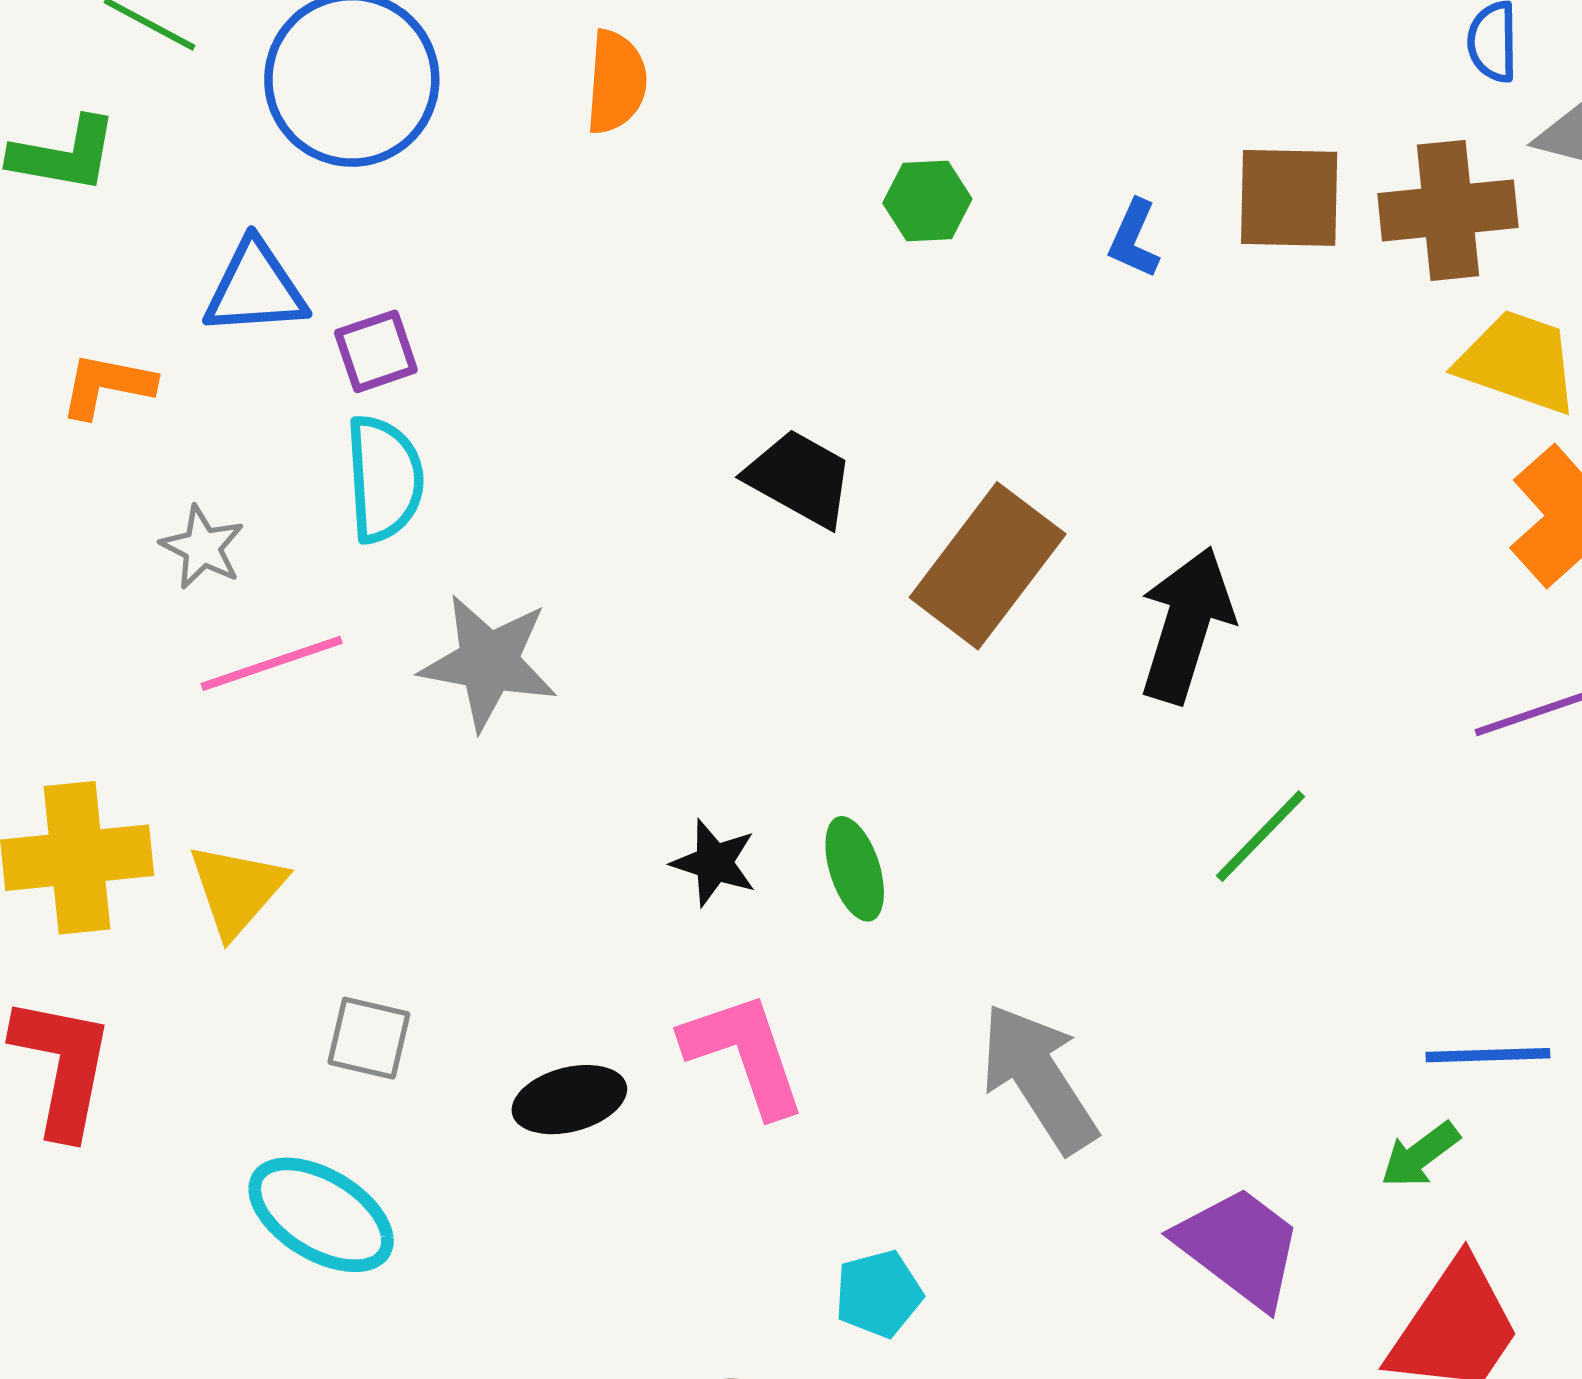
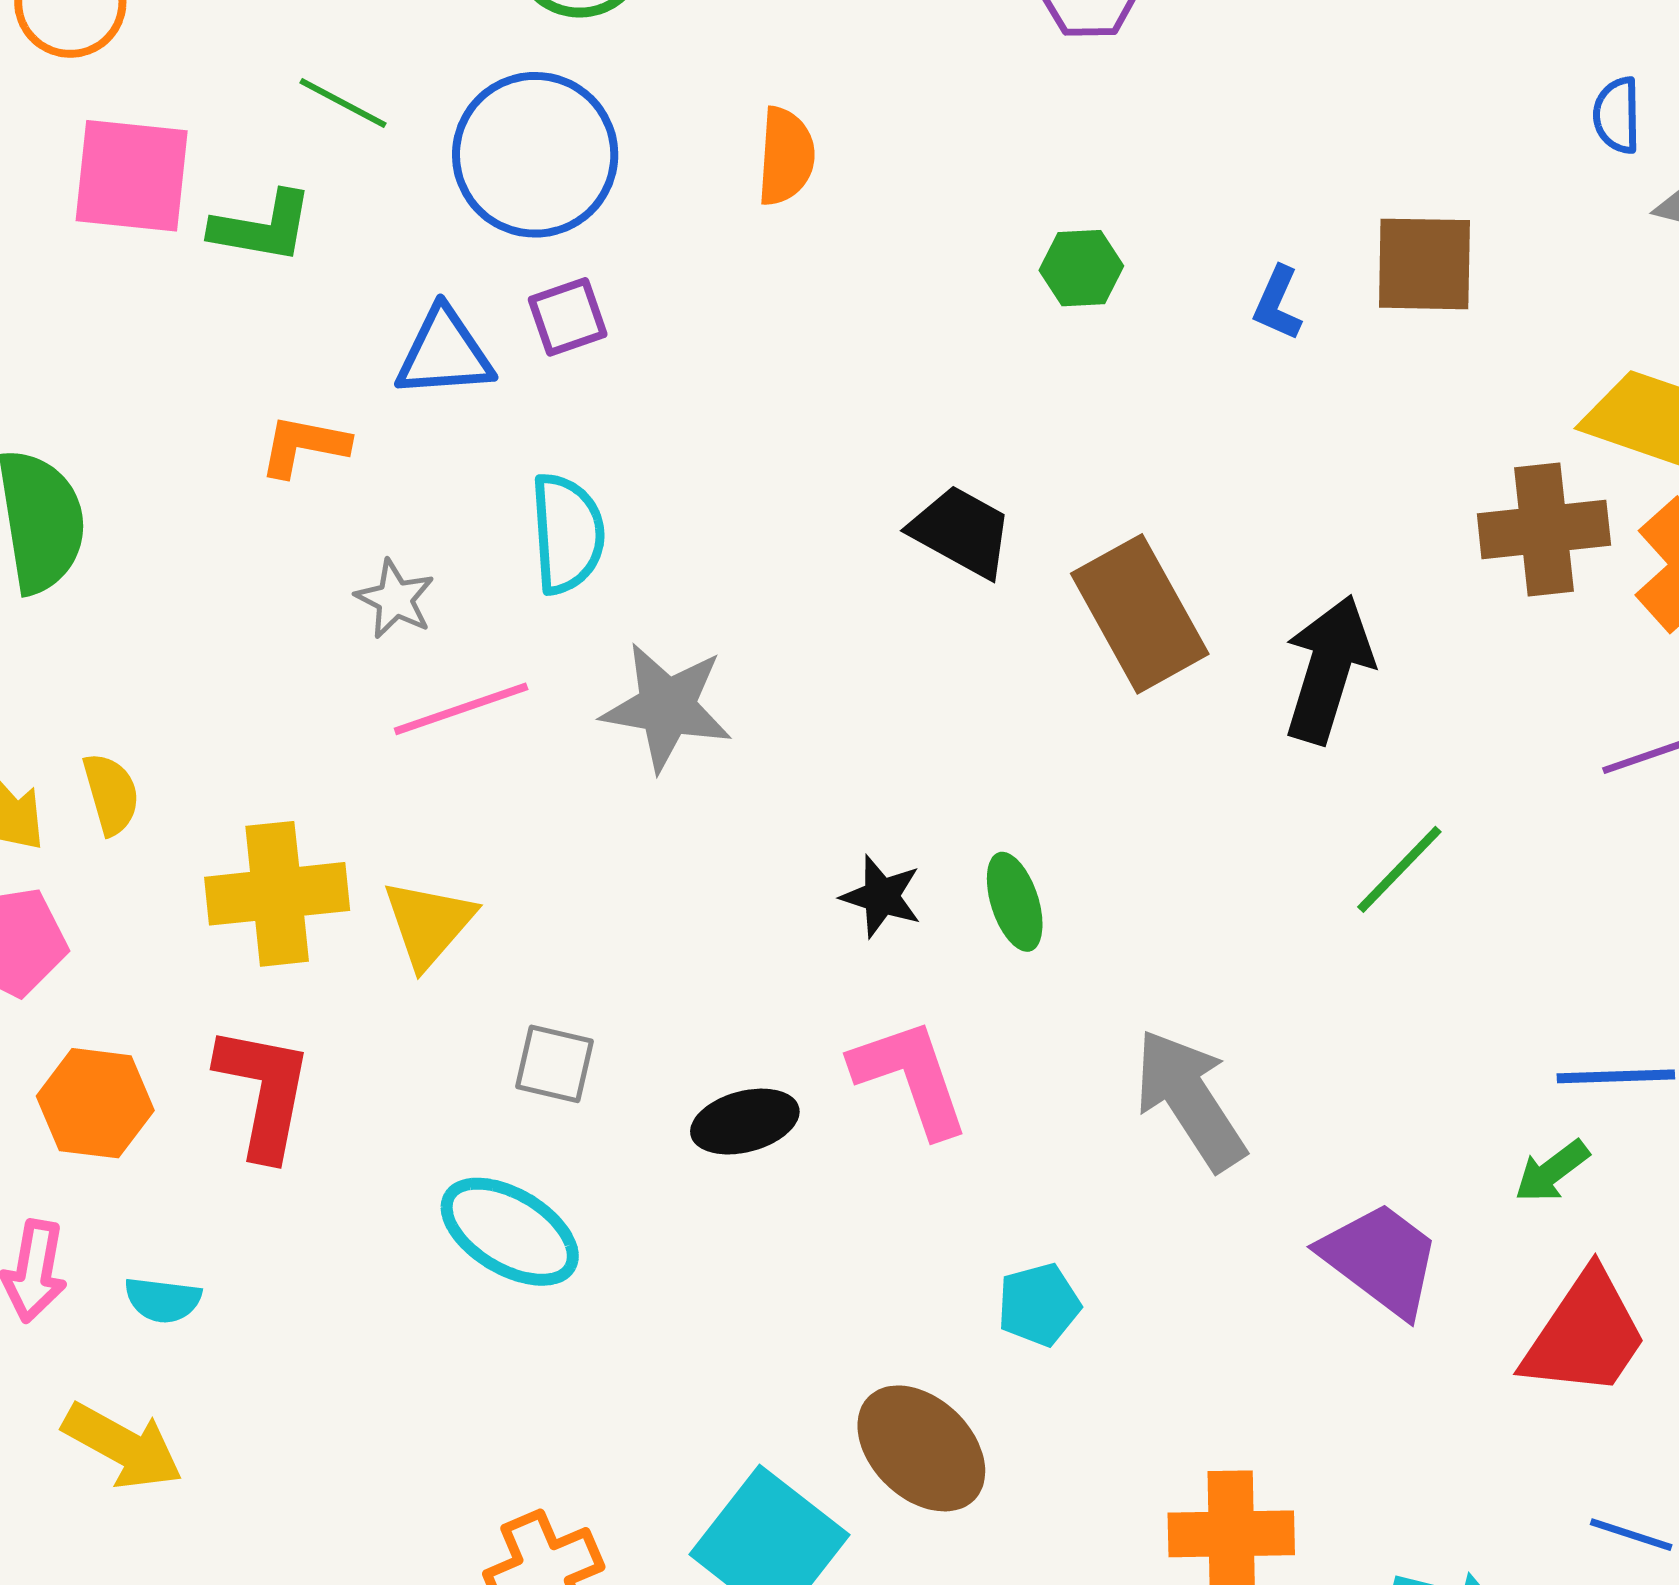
brown cross: (1448, 210) -> (1544, 529), moved
purple square: (376, 351) -> (568, 317), moved
brown rectangle: (988, 566) -> (1140, 614), turned -66

